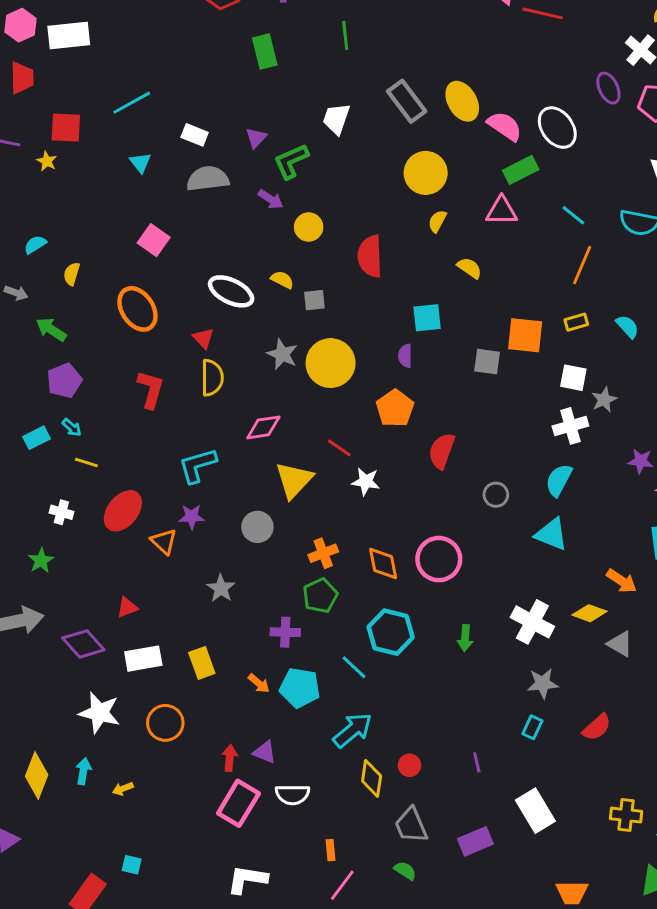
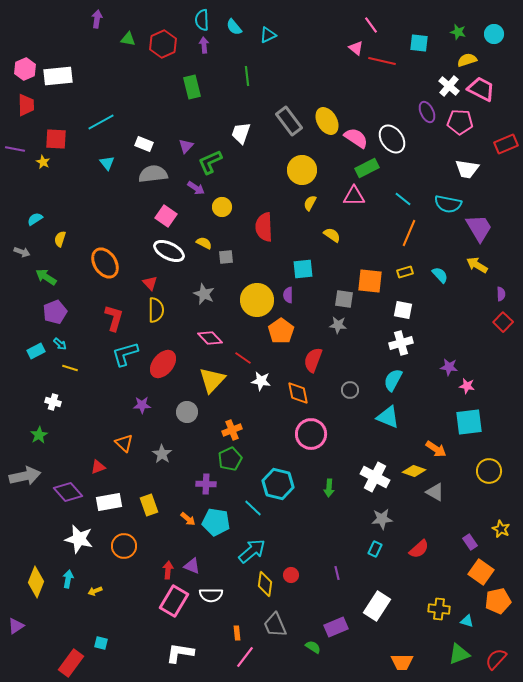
pink square: (154, 240) -> (166, 216), moved
yellow circle: (331, 363) -> (257, 300), moved
gray star: (604, 400) -> (338, 325), moved, turned 30
pink diamond: (263, 427) -> (210, 338), moved, turned 55
cyan L-shape: (197, 465) -> (125, 354), moved
red ellipse: (123, 511) -> (163, 364), moved
orange triangle: (164, 542) -> (124, 443), moved
orange diamond: (383, 563) -> (298, 393), moved
white rectangle: (535, 811) -> (377, 606), turned 64
gray trapezoid: (411, 825) -> (275, 625), moved
green semicircle: (405, 871) -> (313, 647), moved

